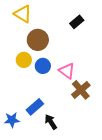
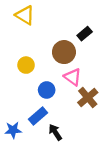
black rectangle: (77, 22) -> (85, 34), moved
brown circle: (38, 40) -> (64, 52), moved
blue circle: (43, 66) -> (47, 90), moved

